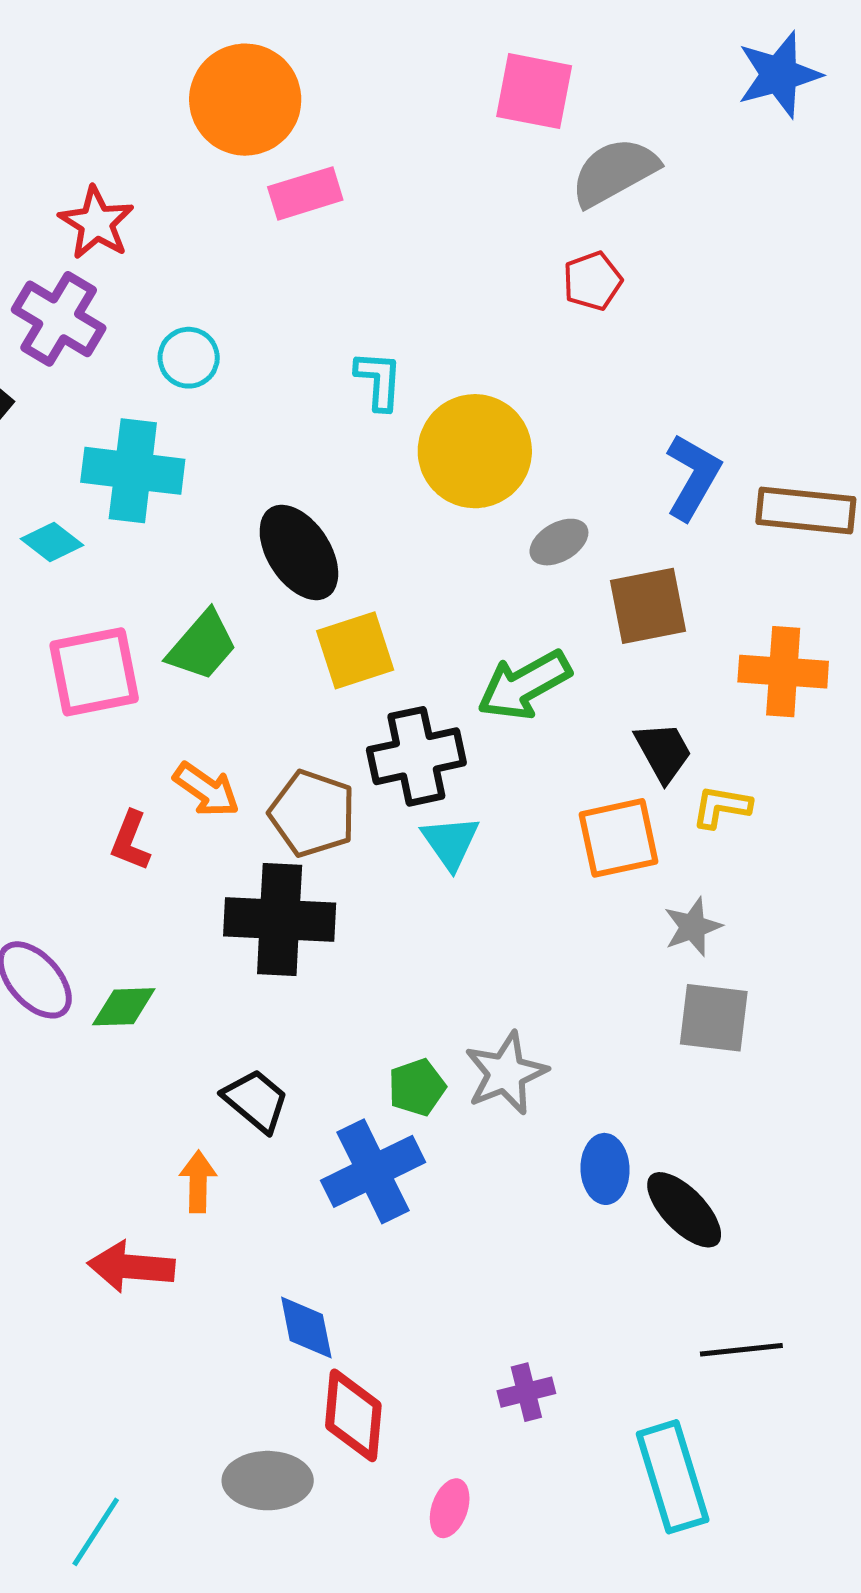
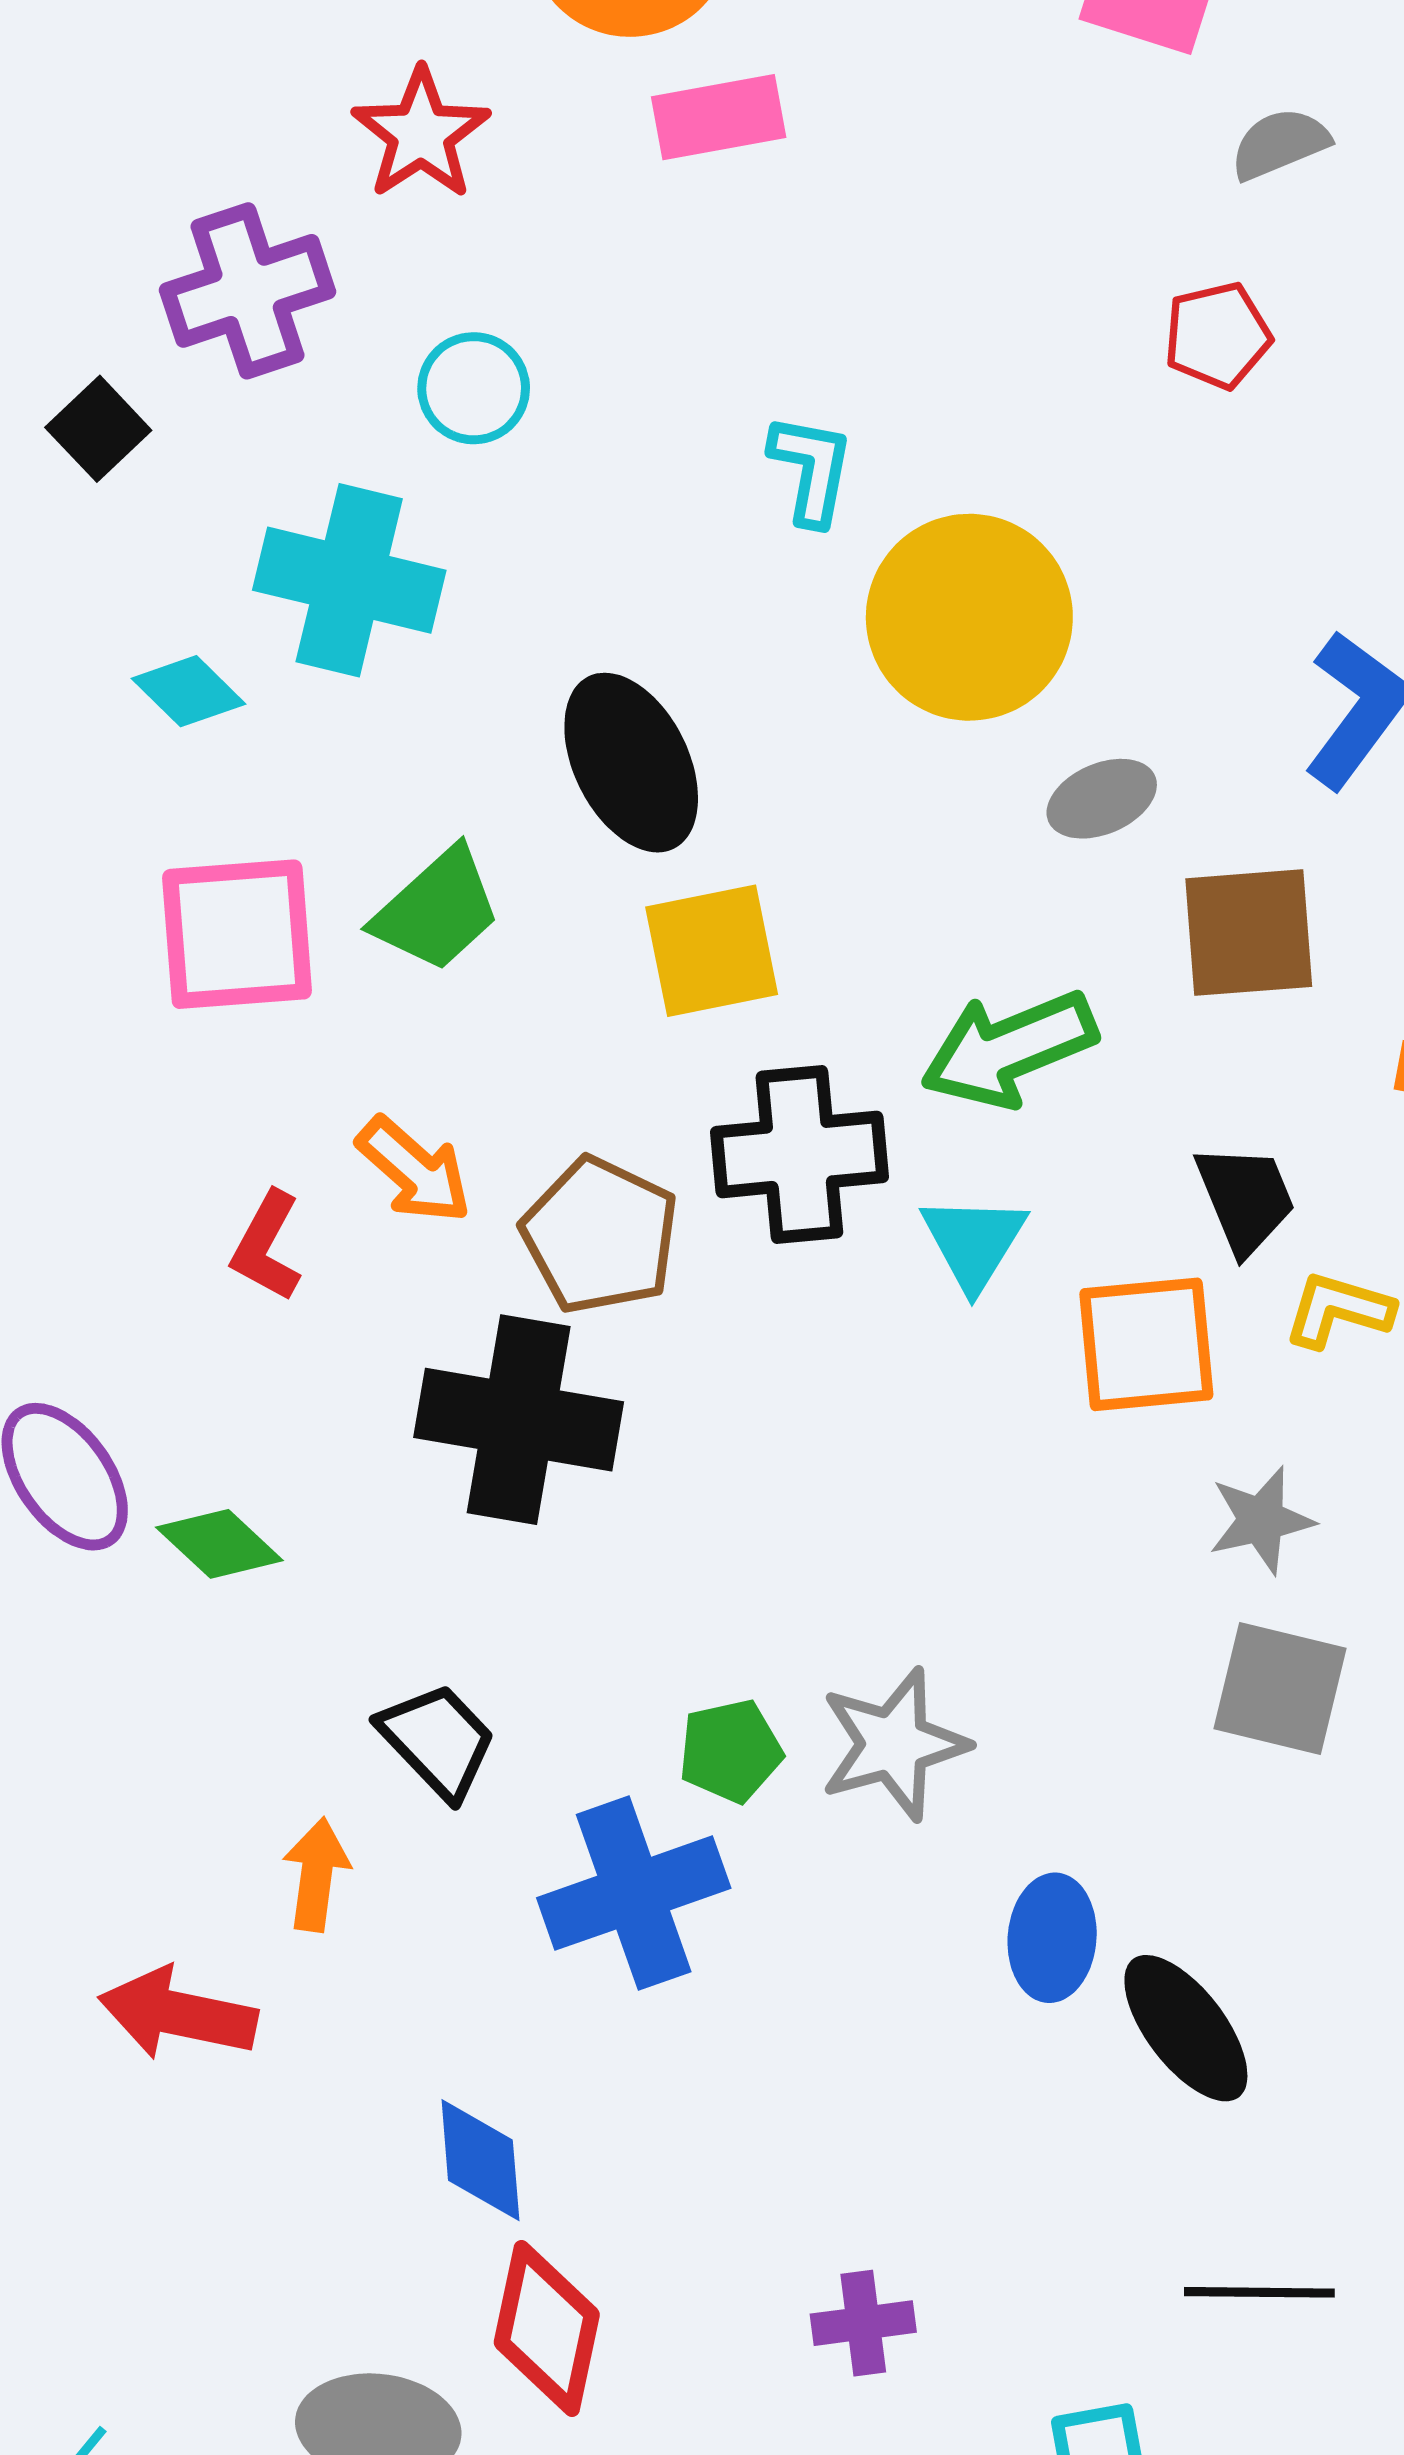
gray semicircle: (614, 172) -> (1280, 144), size x0.6
red star: (96, 223) -> (421, 134), moved
purple cross: (59, 319) -> (248, 291), turned 34
cyan triangle: (450, 842) -> (974, 1242), moved
green diamond: (124, 1007) -> (219, 1544), turned 38

